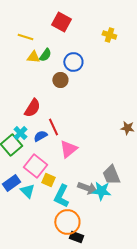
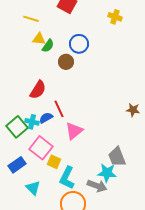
green semicircle: (45, 55) -> (48, 46), moved
cyan cross: (20, 133) -> (32, 122), moved, turned -32
gray arrow: (87, 188) -> (97, 186), moved
cyan triangle: (27, 191) -> (33, 188), moved

